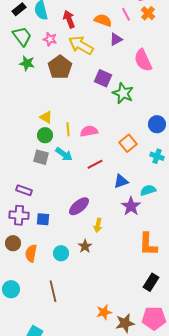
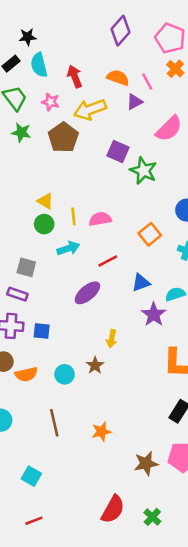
pink line: (126, 14) -> (147, 81), moved
yellow arrow: (81, 45) -> (90, 109), turned -50
pink semicircle: (143, 60) -> (169, 129), turned -110
cyan arrow: (64, 154) -> (68, 248), turned -54
gray square: (41, 157) -> (26, 267), moved
purple ellipse: (79, 206) -> (87, 293), moved
orange semicircle: (31, 253) -> (26, 374), turned -114
orange star: (104, 312) -> (101, 432), moved

